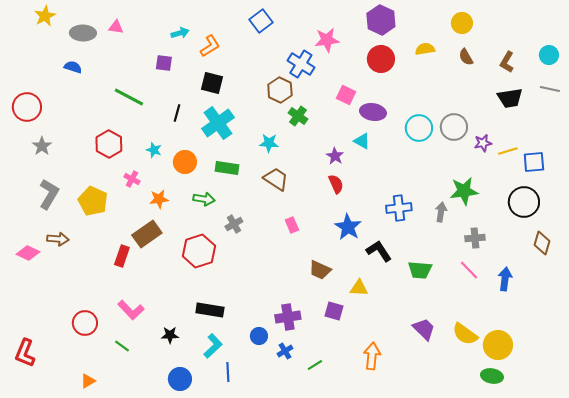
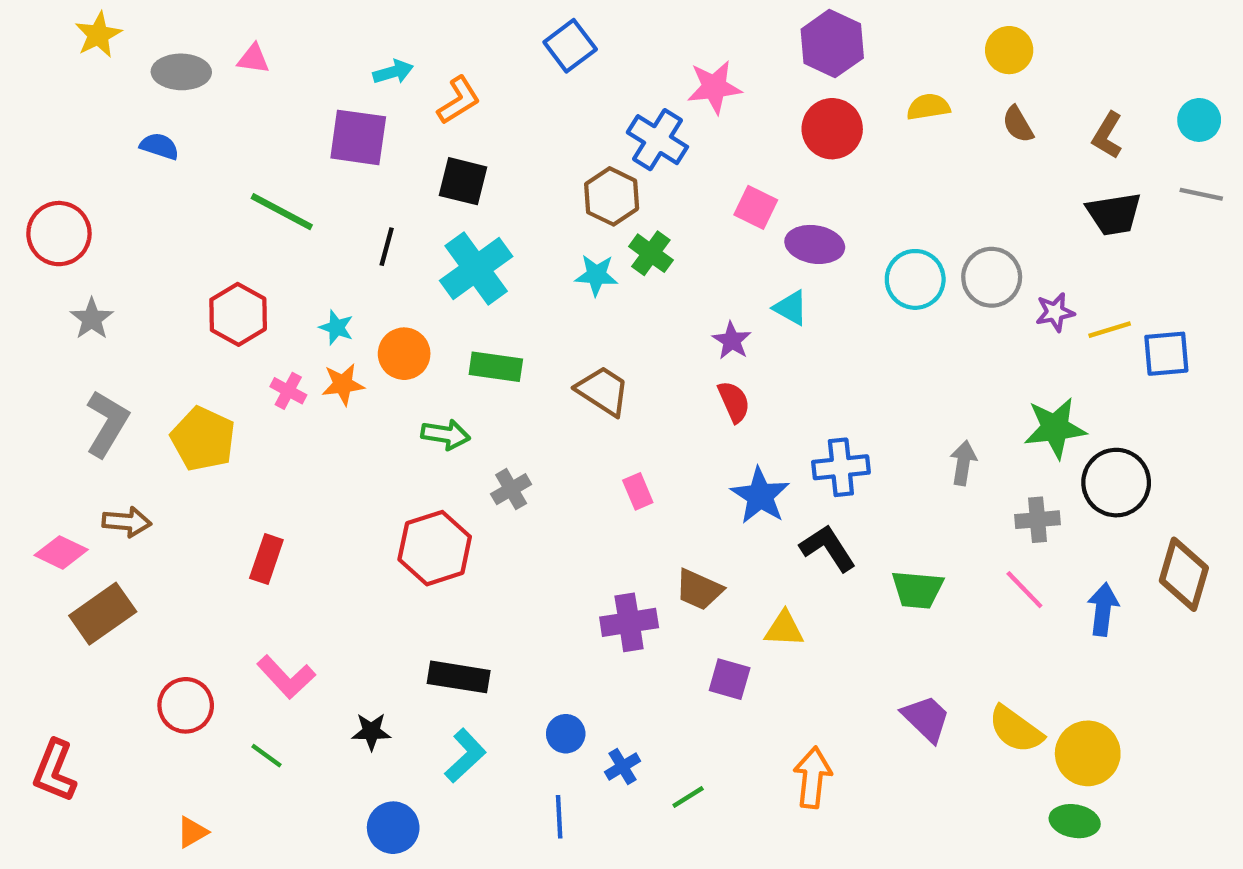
purple square: (164, 63) -> (358, 137), size x1.6
cyan star: (269, 143) -> (596, 275), moved
green star: (464, 191) -> (1055, 428), moved
orange star: (159, 199) -> (343, 384), moved
black circle: (524, 202) -> (1116, 483), moved
blue cross: (399, 208) -> (841, 467), moved
brown rectangle: (147, 234) -> (103, 614), moved
brown diamond: (542, 243) -> (1184, 574), moved, size x1.4
purple cross: (288, 317) -> (629, 622), moved
blue line: (228, 372) -> (559, 817), moved

